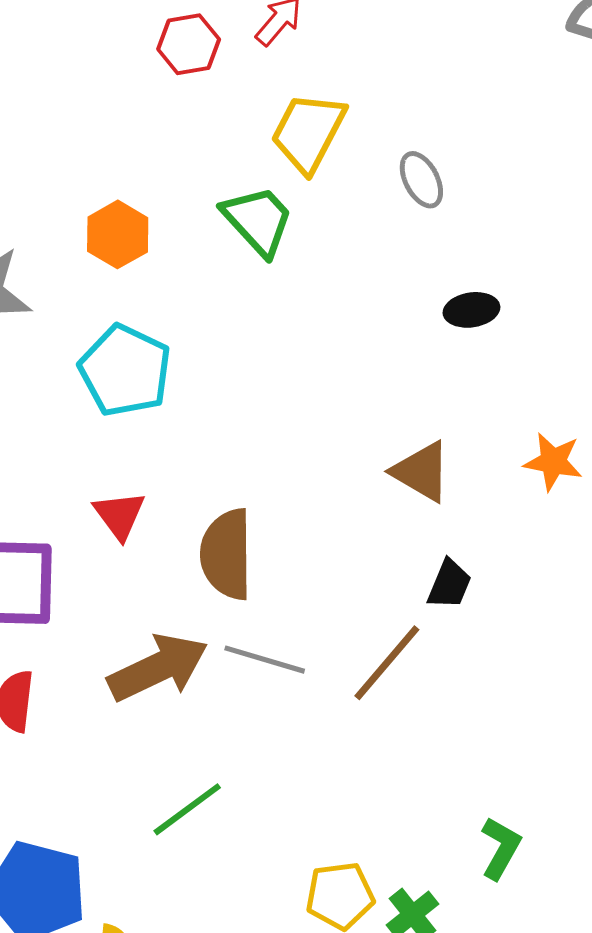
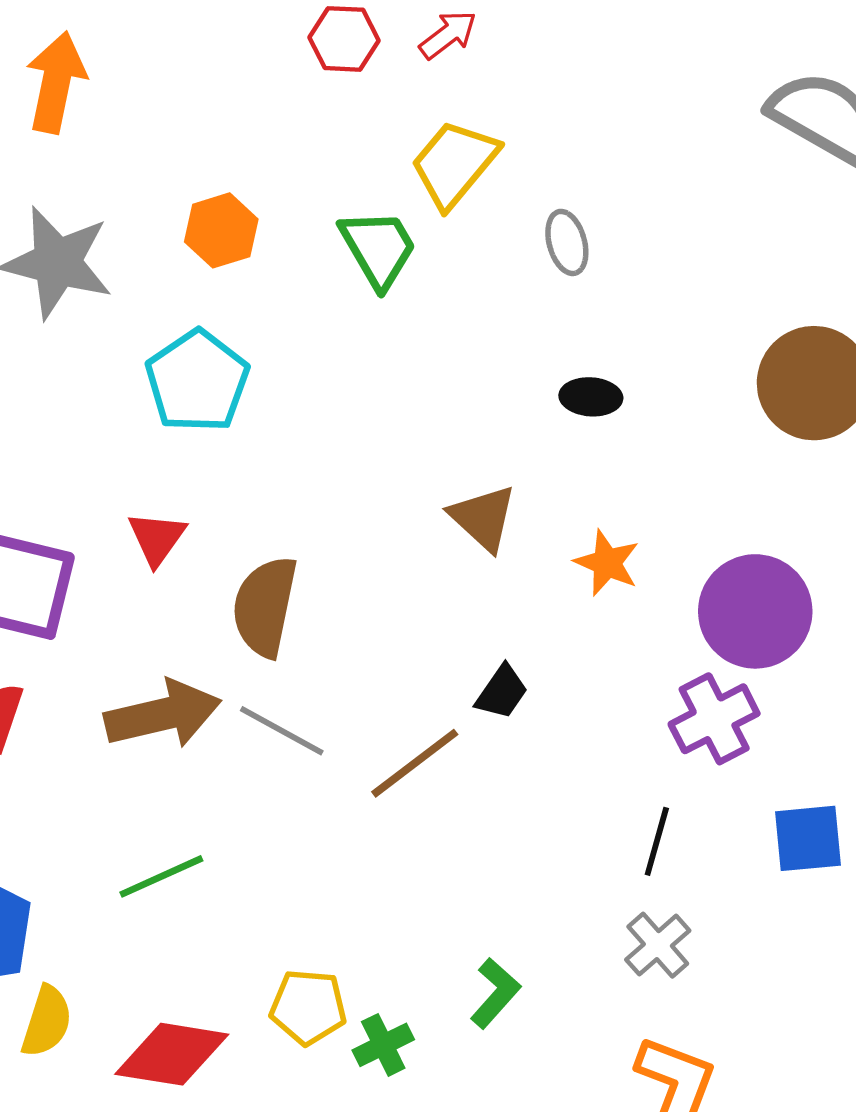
orange star: (553, 462) -> (607, 563), moved
brown triangle: (421, 472) -> (483, 518), moved

